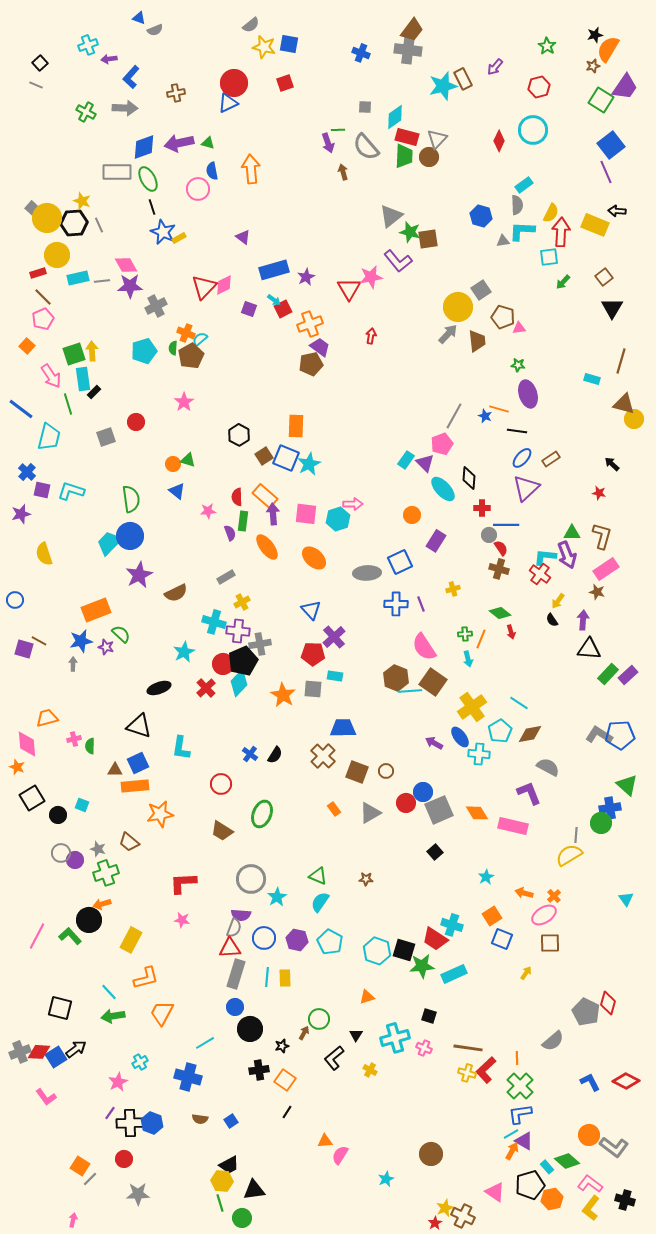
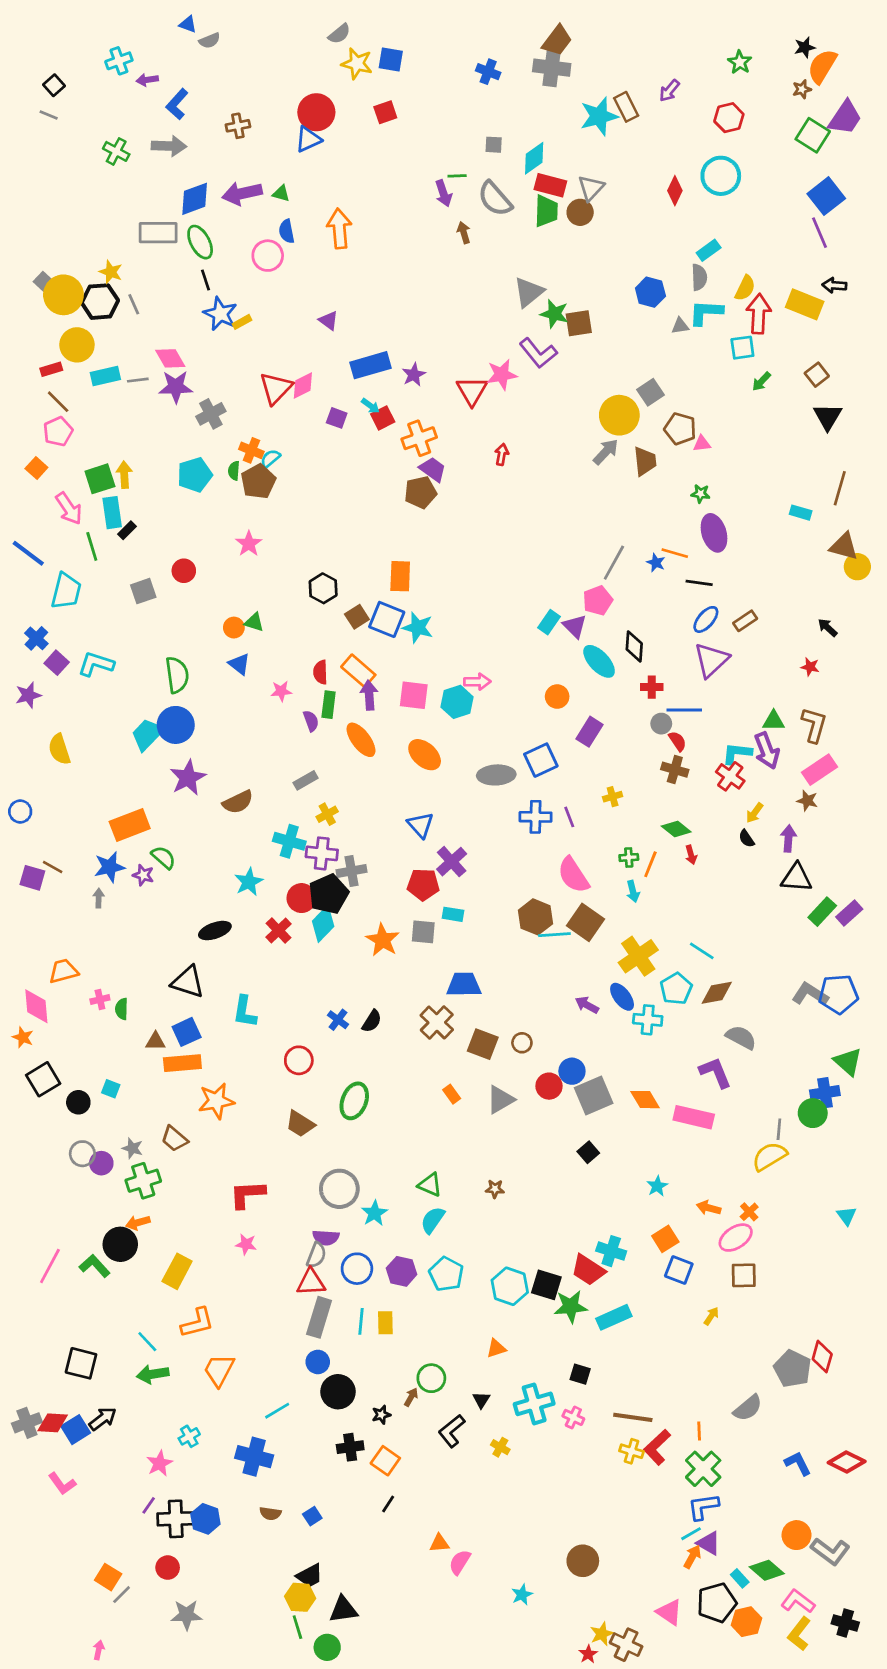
cyan star: (309, 464) -> (418, 628), turned -30
purple square: (42, 490) -> (57, 663), turned 30

